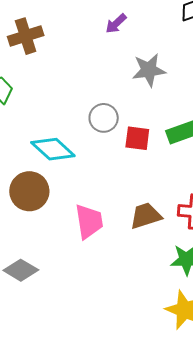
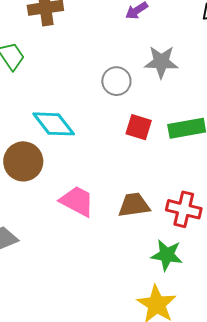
gray circle: (104, 118) -> (116, 81), moved
pink trapezoid: (89, 221) -> (77, 201), turned -63

